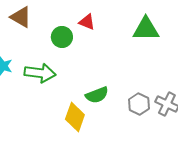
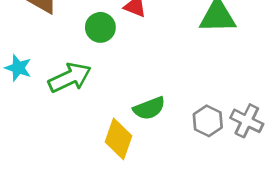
green arrow: (40, 73) -> (70, 78), turned -32

